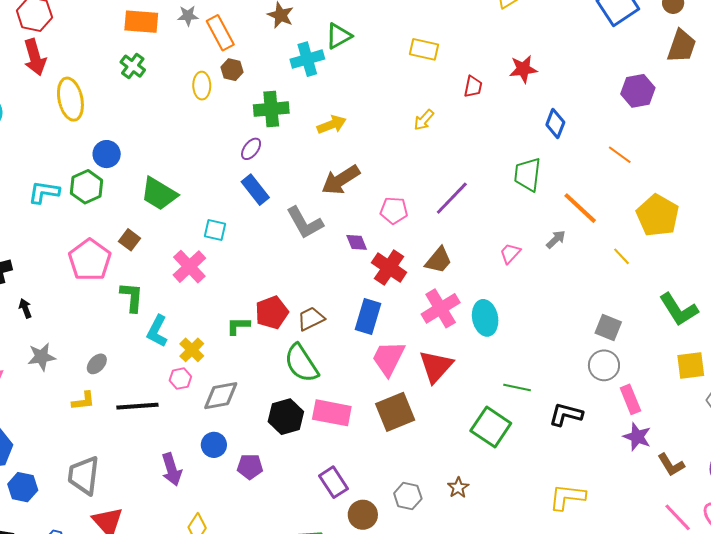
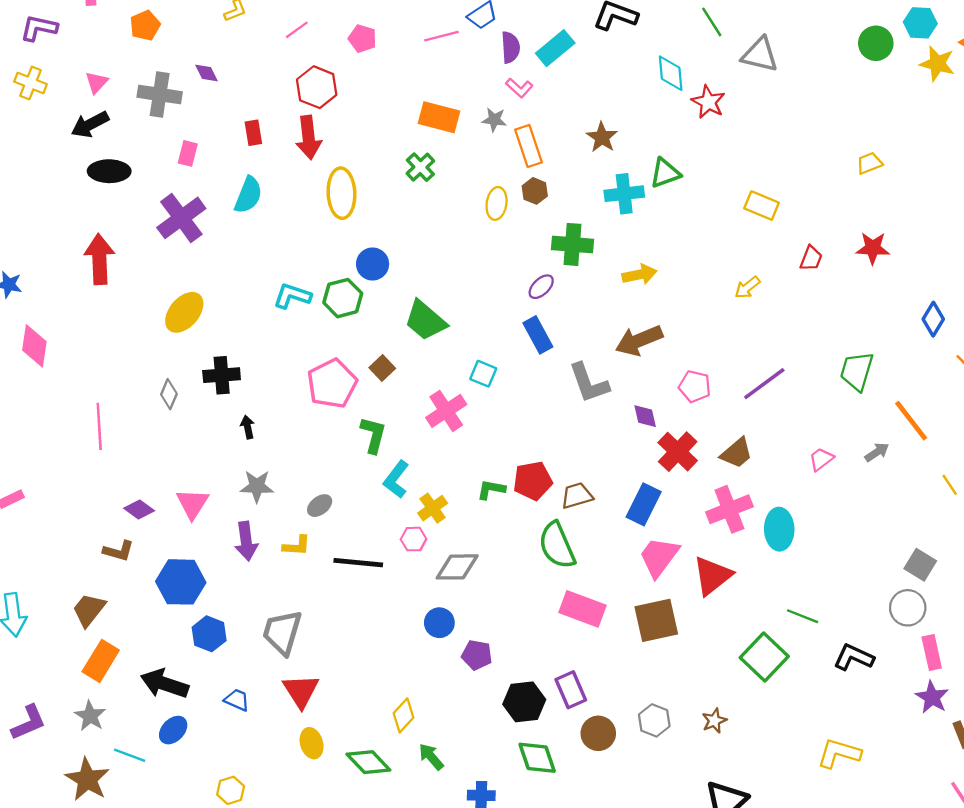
blue diamond: (555, 124) -> (933, 319), moved
black hexagon: (286, 417) -> (524, 702), moved
purple arrow: (172, 469) -> (246, 541), moved

